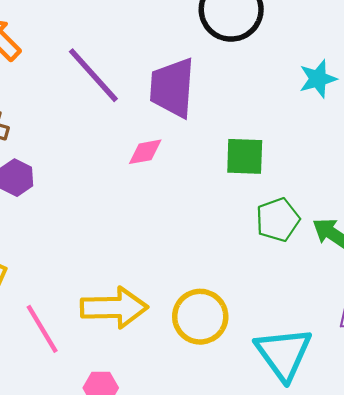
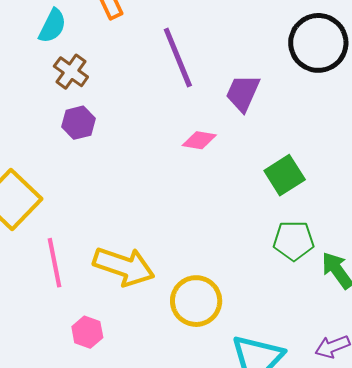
purple trapezoid: (172, 88) -> (243, 93), size x0.7
green square: (245, 156) -> (285, 175), turned 36

